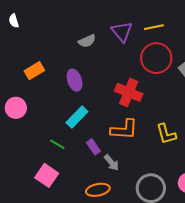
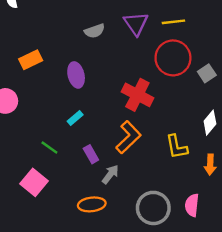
cyan rectangle: (77, 117) -> (75, 118), size x0.6
orange L-shape: (124, 129) -> (128, 137), turned -52
gray arrow: (112, 163) -> (110, 174), turned -108

